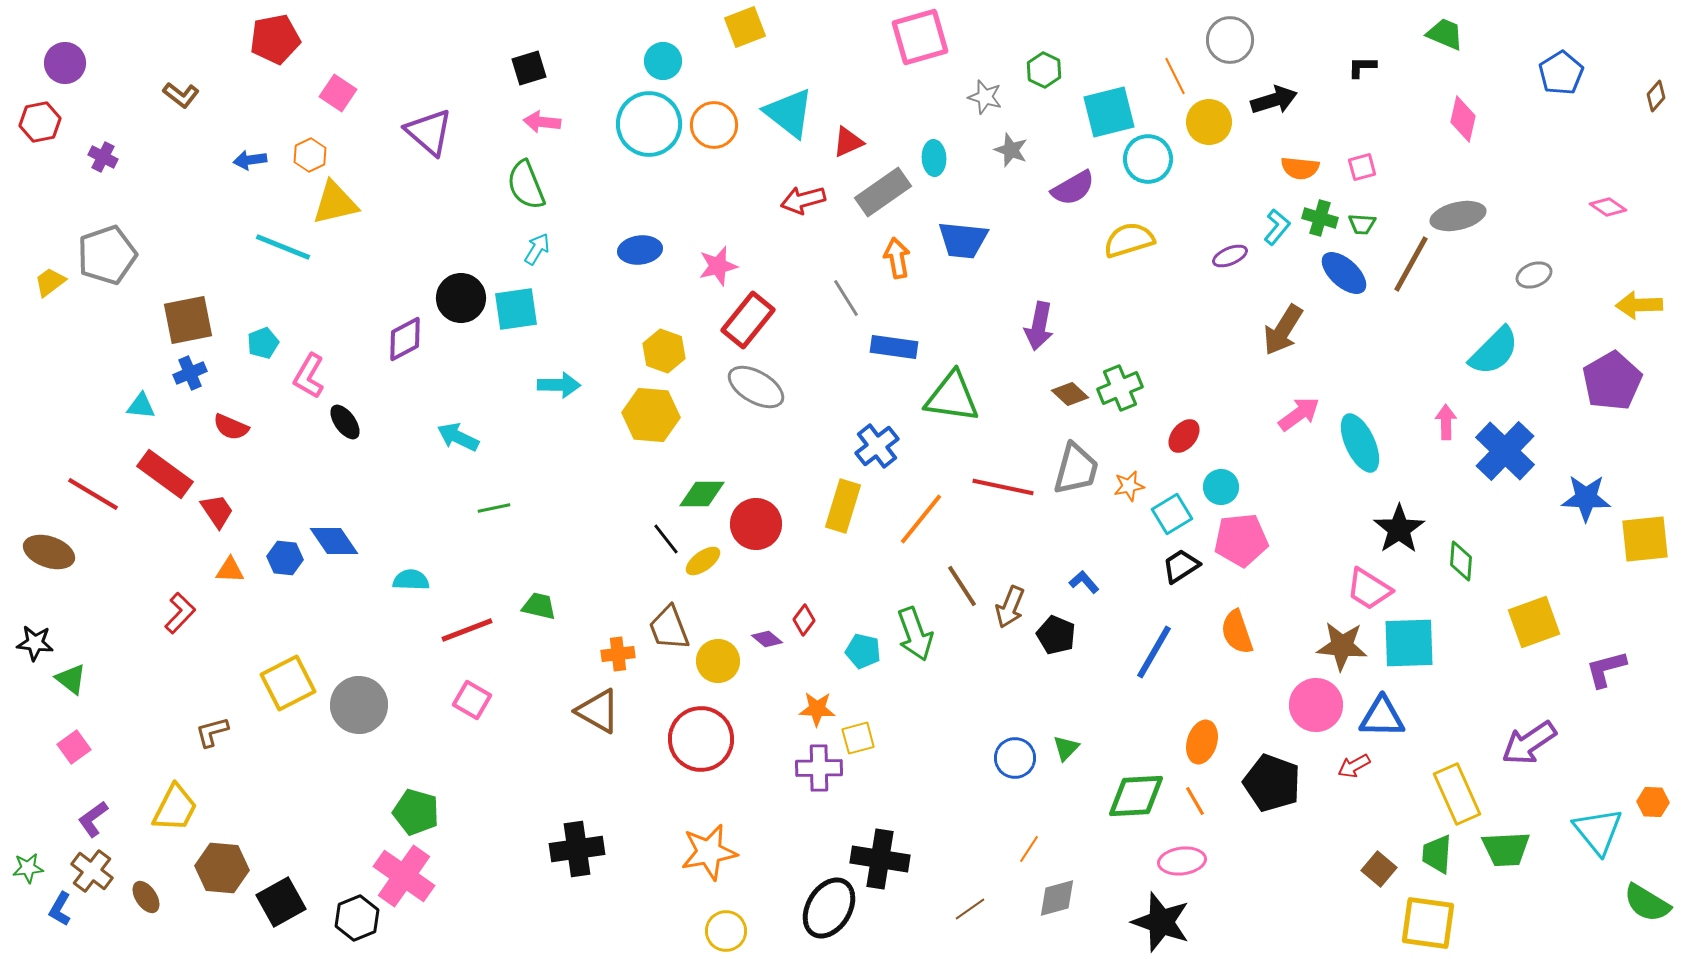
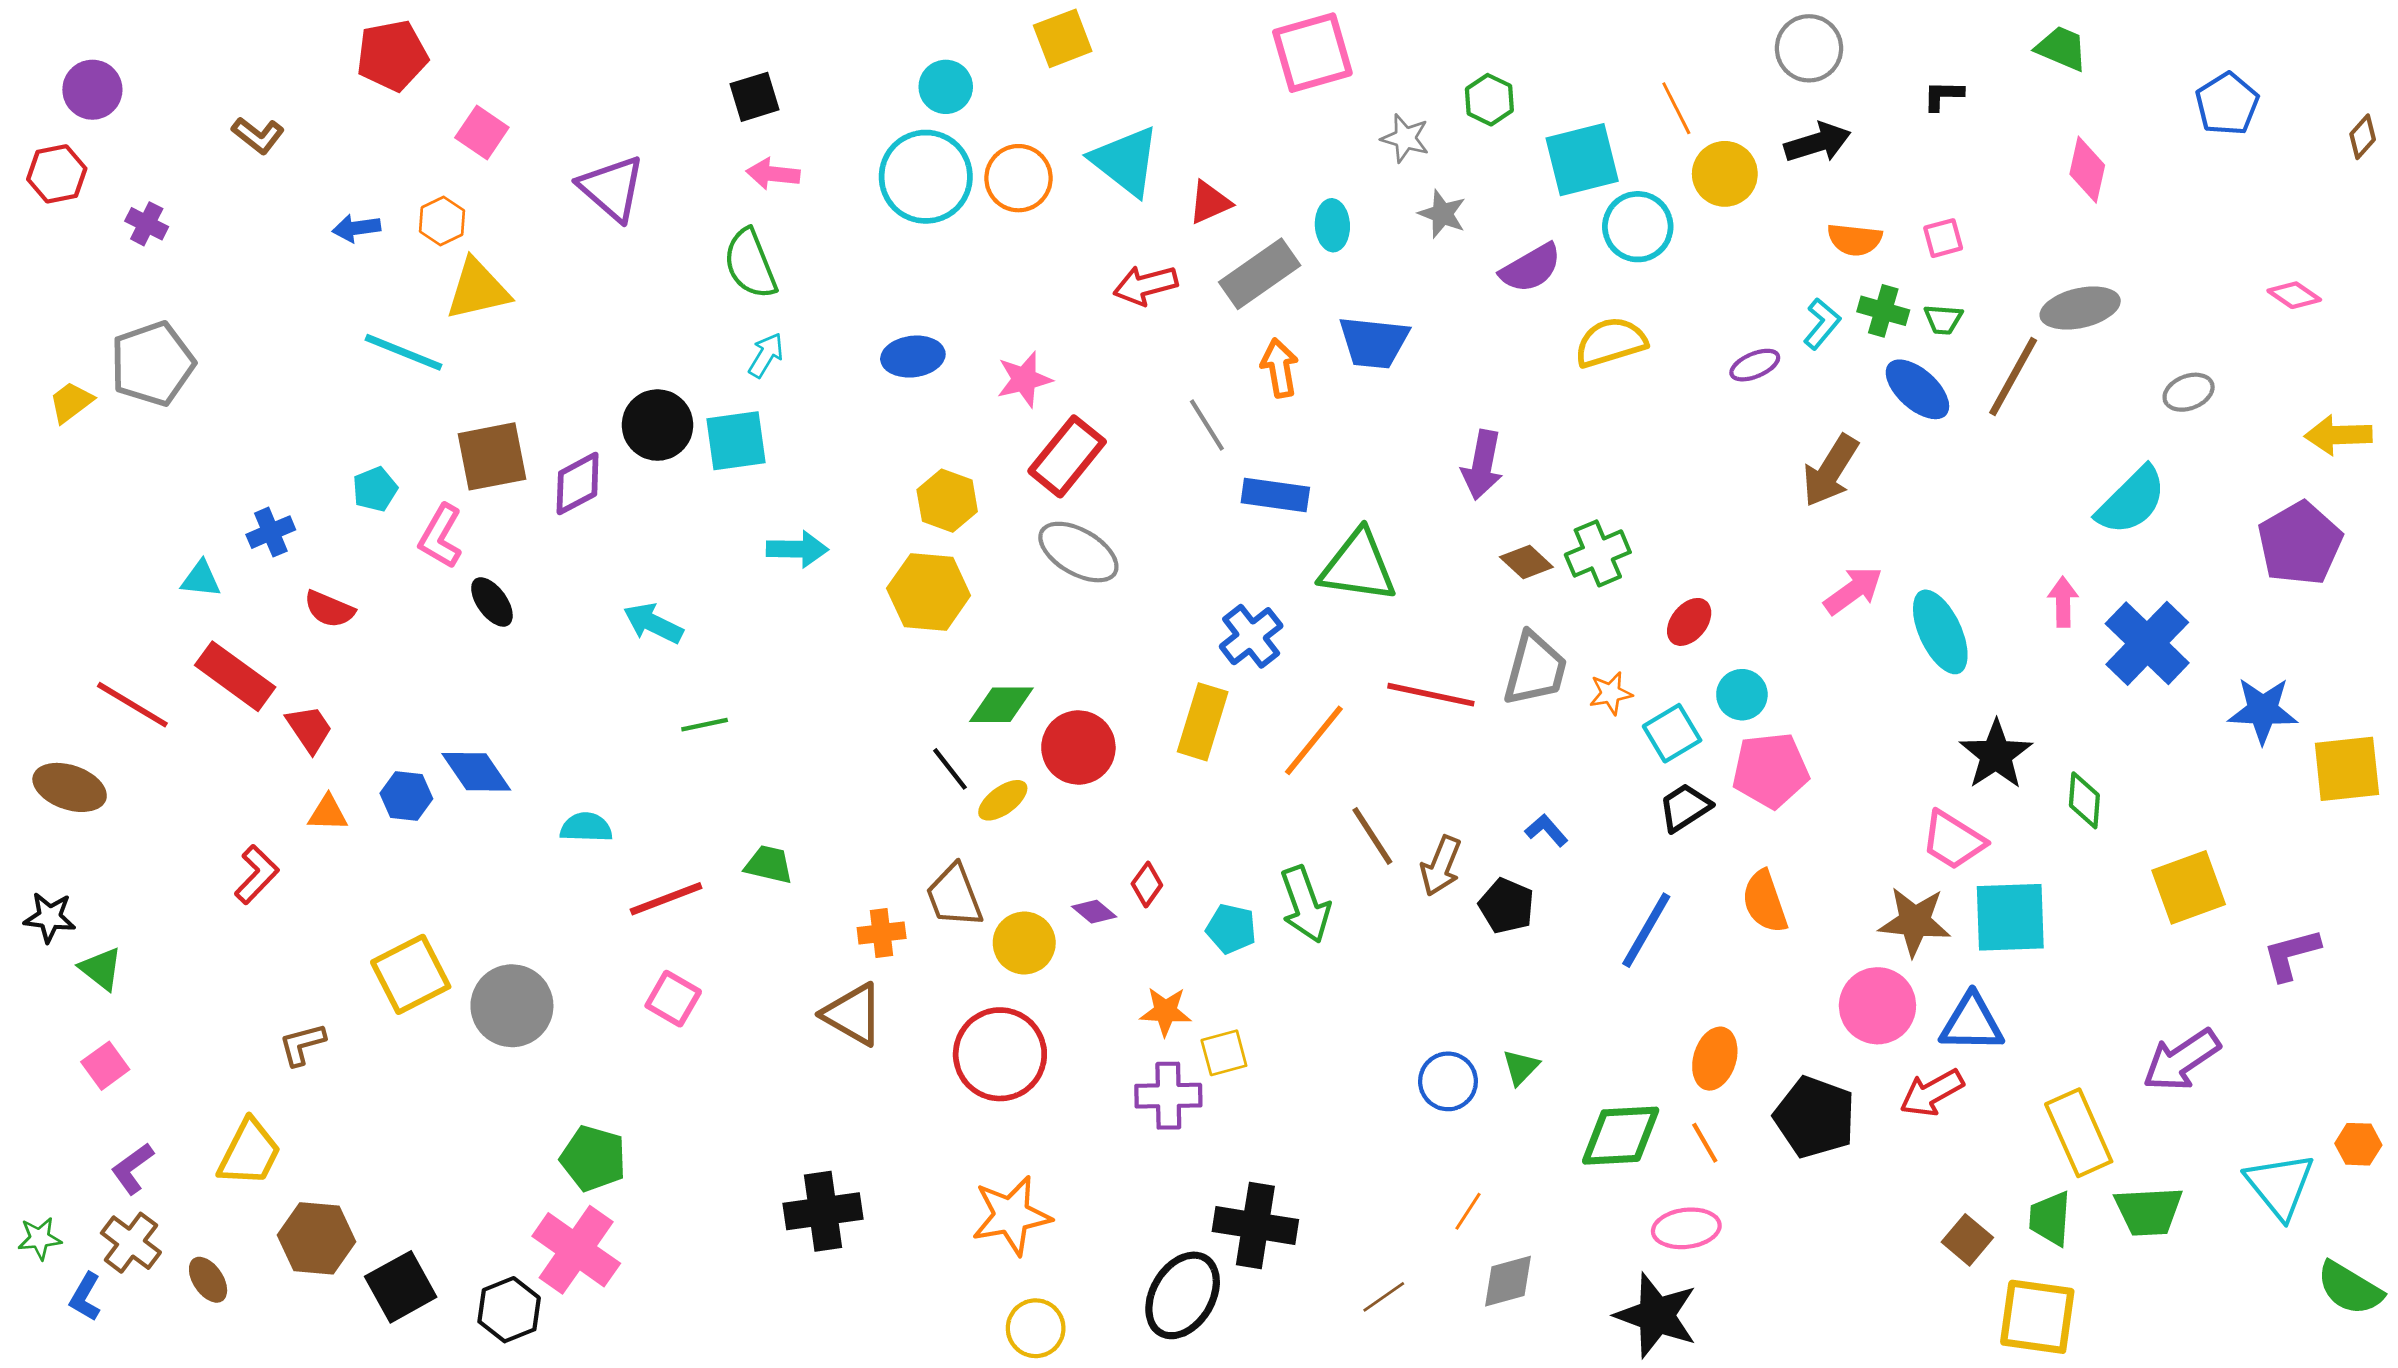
gray circle: (1230, 40) -> (1809, 48), moved
brown square: (188, 320) -> (492, 456), moved
red arrow: (1354, 766) -> (1932, 1093), size x1.4

